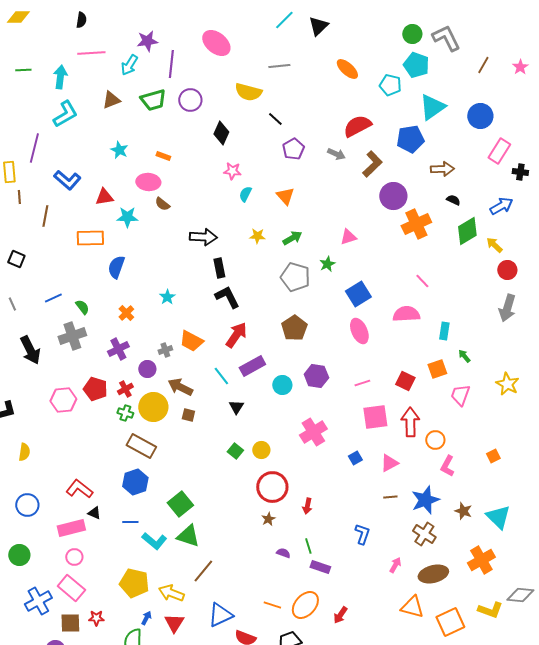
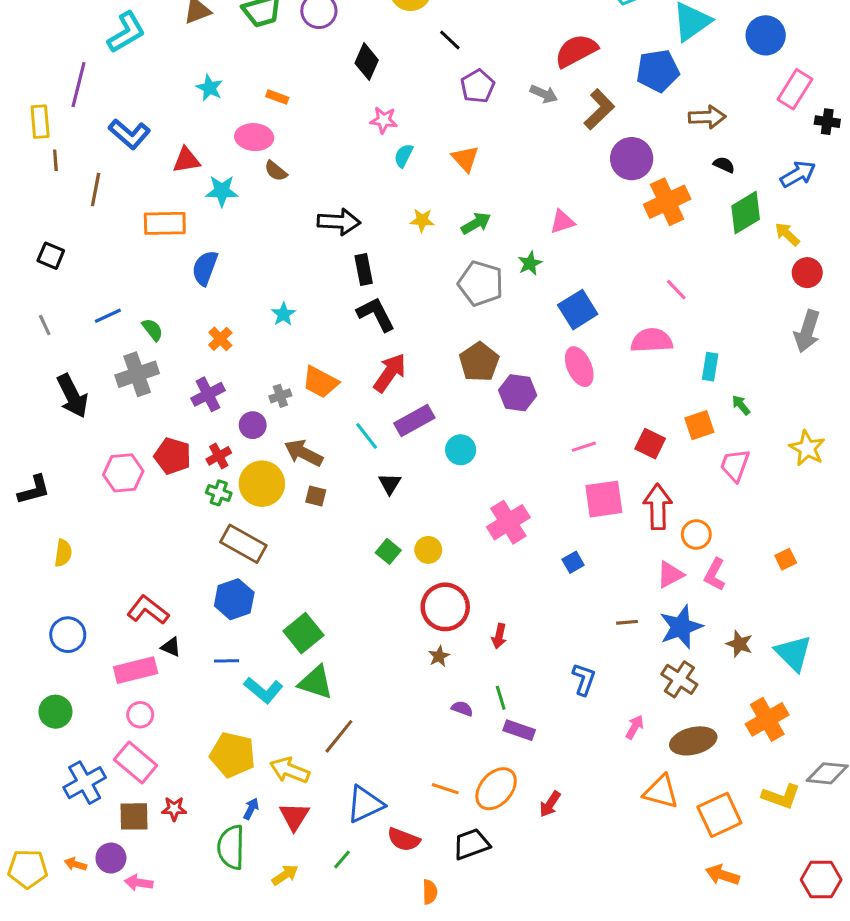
purple hexagon: (316, 376) -> (518, 393), moved
pink triangle: (389, 463) -> (670, 575), moved

